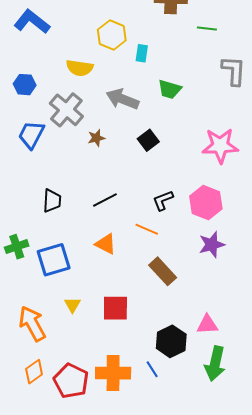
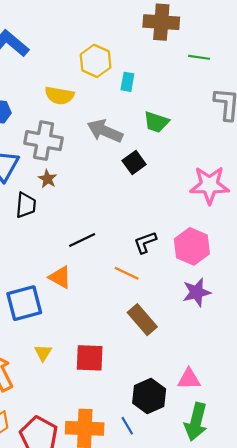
gray cross: (66, 110) -> (44, 141), turned -32
brown star: (96, 138) -> (48, 179), moved, turned -30
black square: (148, 140) -> (134, 163), moved
black trapezoid: (52, 201) -> (26, 205), moved
orange triangle: (106, 244) -> (60, 277), moved

